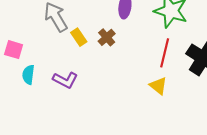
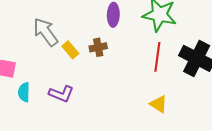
brown cross: (107, 37) -> (98, 47), turned 36
yellow triangle: (158, 86) -> (159, 104), moved

